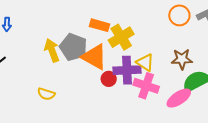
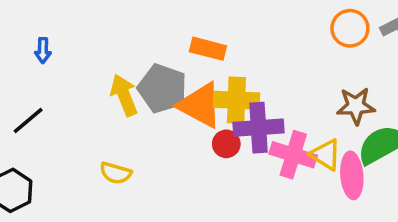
yellow cross: (121, 37) -> (236, 100), moved, turned 35
yellow triangle: (145, 62) -> (325, 155), moved
pink ellipse: (179, 98) -> (352, 175), turned -60

